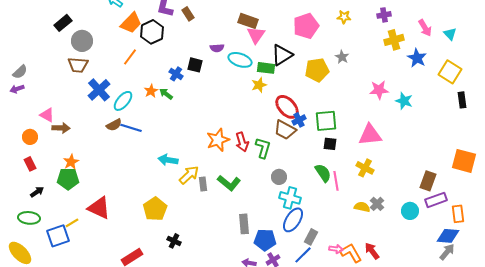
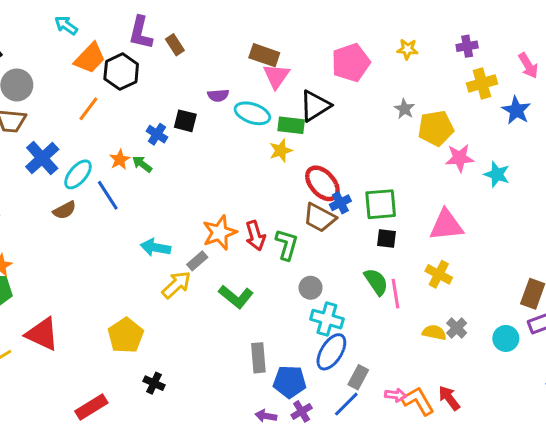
yellow pentagon: (317, 70) -> (436, 128), moved
blue line: (131, 128) -> (108, 195), moved, turned 40
cyan arrow: (168, 160) -> (155, 247), moved
gray rectangle: (203, 184) -> (197, 261), moved, turned 56

